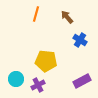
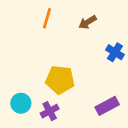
brown arrow: (67, 17) -> (88, 22), turned -80
blue cross: (80, 40) -> (115, 52), moved

